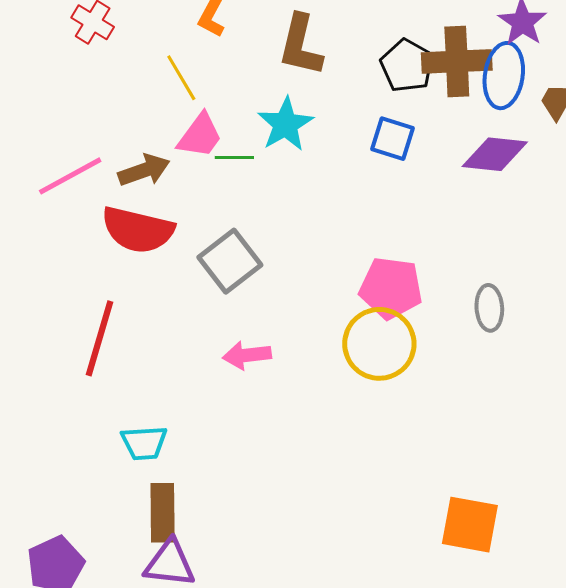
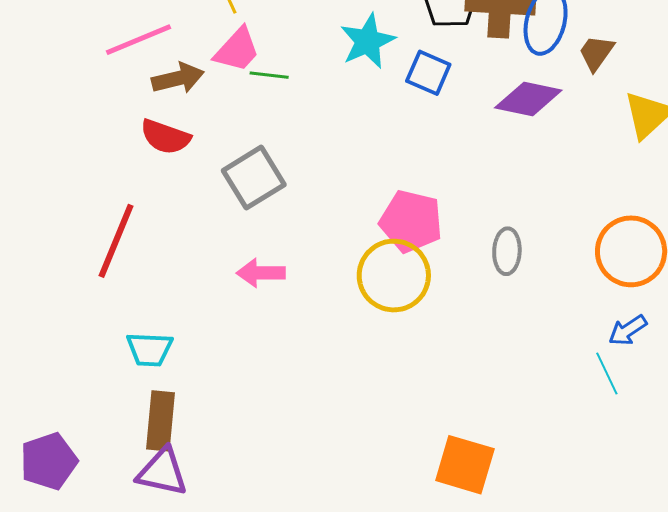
cyan star: (285, 124) -> (368, 41), moved
pink line: (70, 176) -> (138, 40), moved
red semicircle: (138, 230) -> (165, 137), size x0.7

